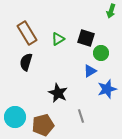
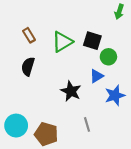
brown rectangle: (27, 33) -> (29, 35), size x0.6
green triangle: (58, 39) -> (62, 42), size x1.5
black star: (58, 93) -> (71, 91), moved
brown pentagon: (43, 125) -> (46, 134), turned 30

